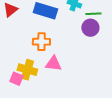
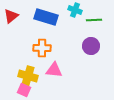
purple circle: (90, 28) -> (91, 46), moved
pink square: (16, 79) -> (24, 90), moved

